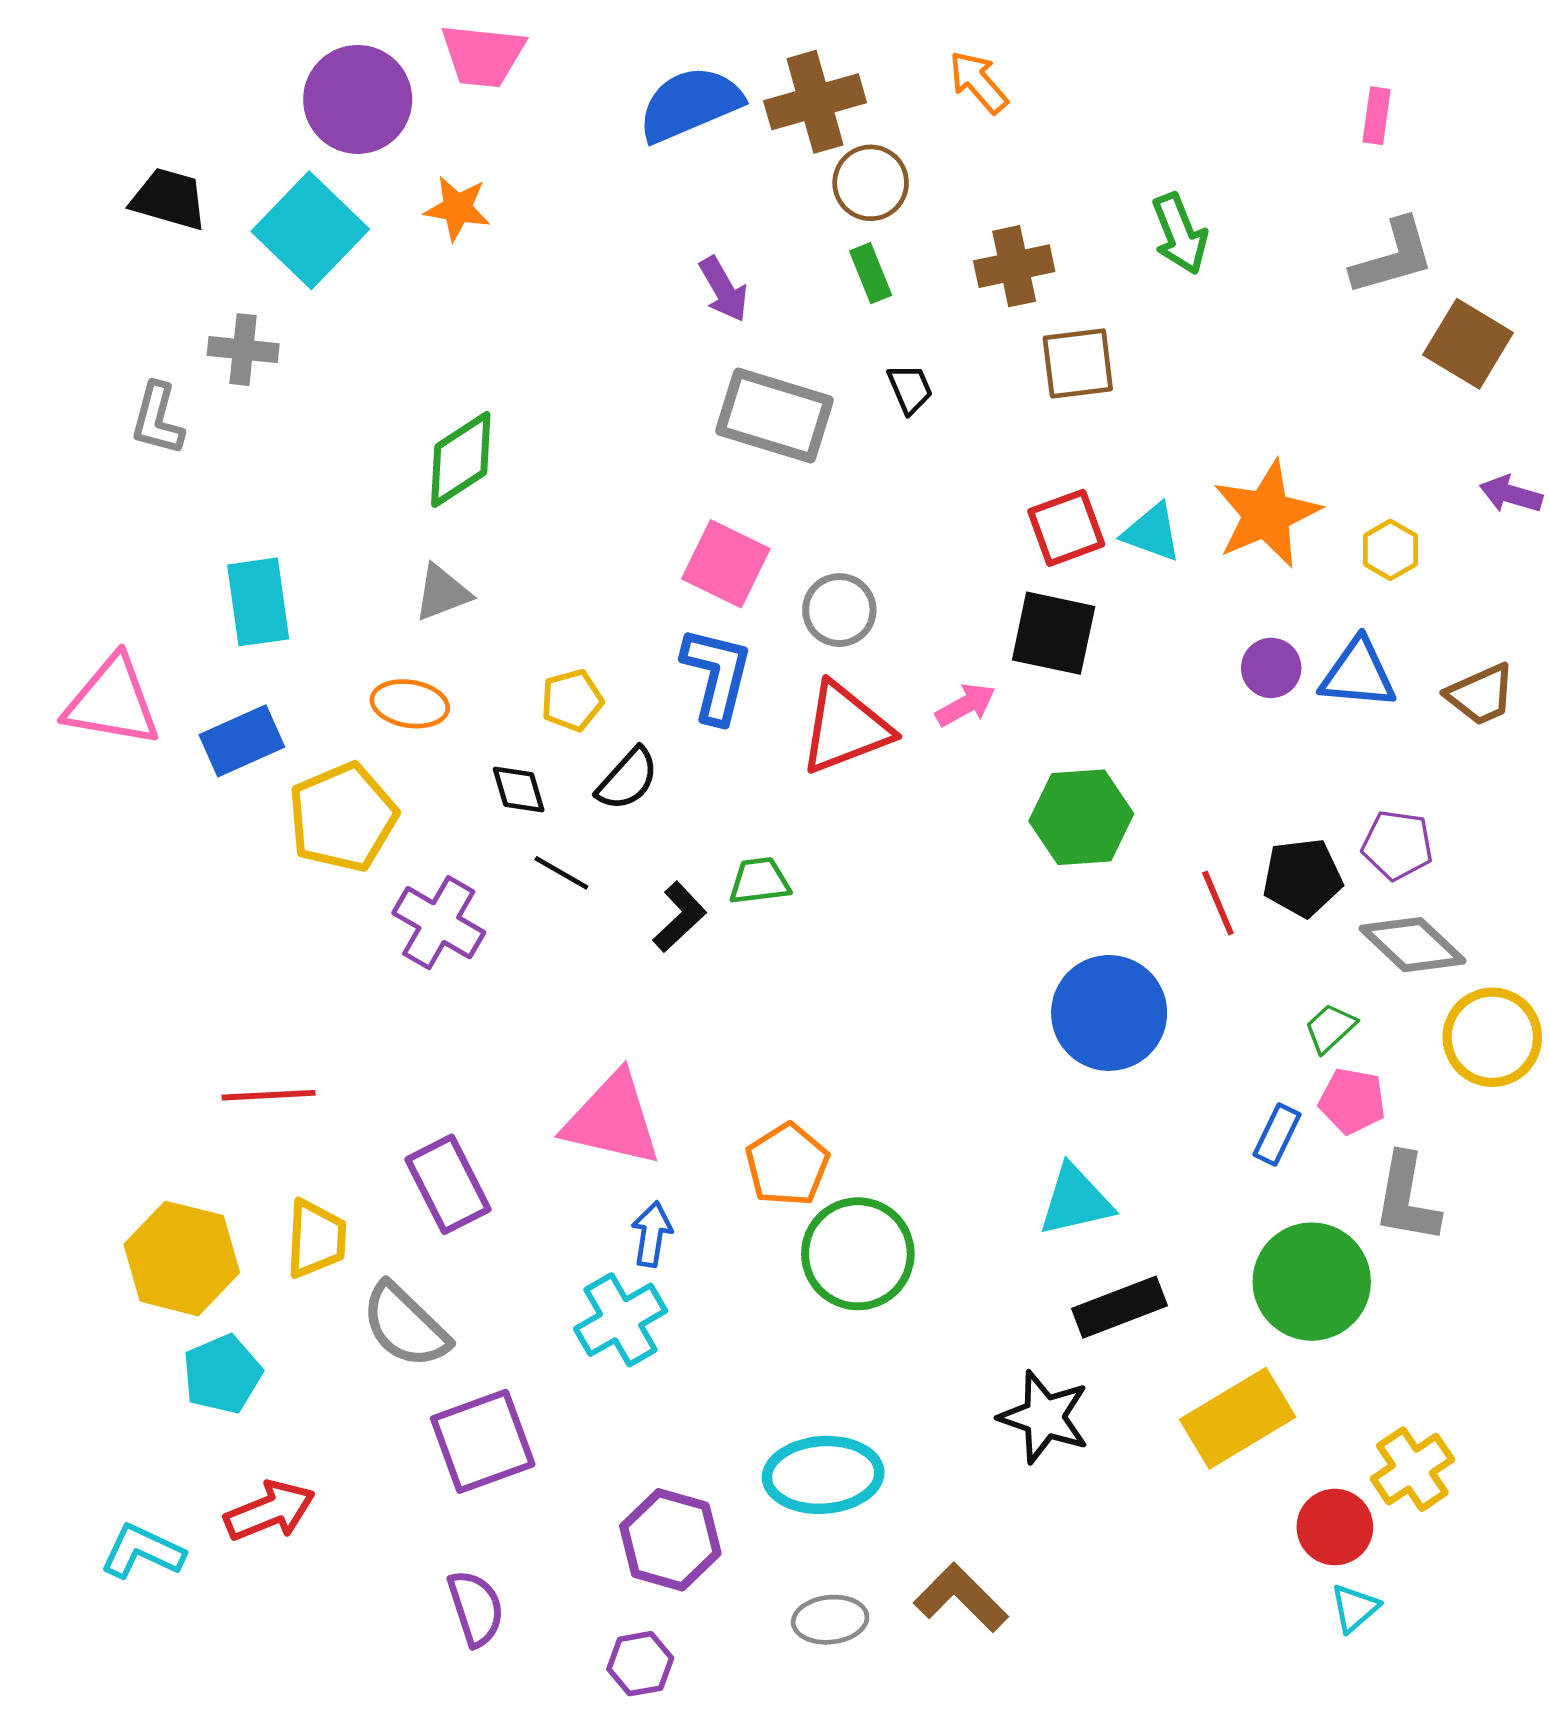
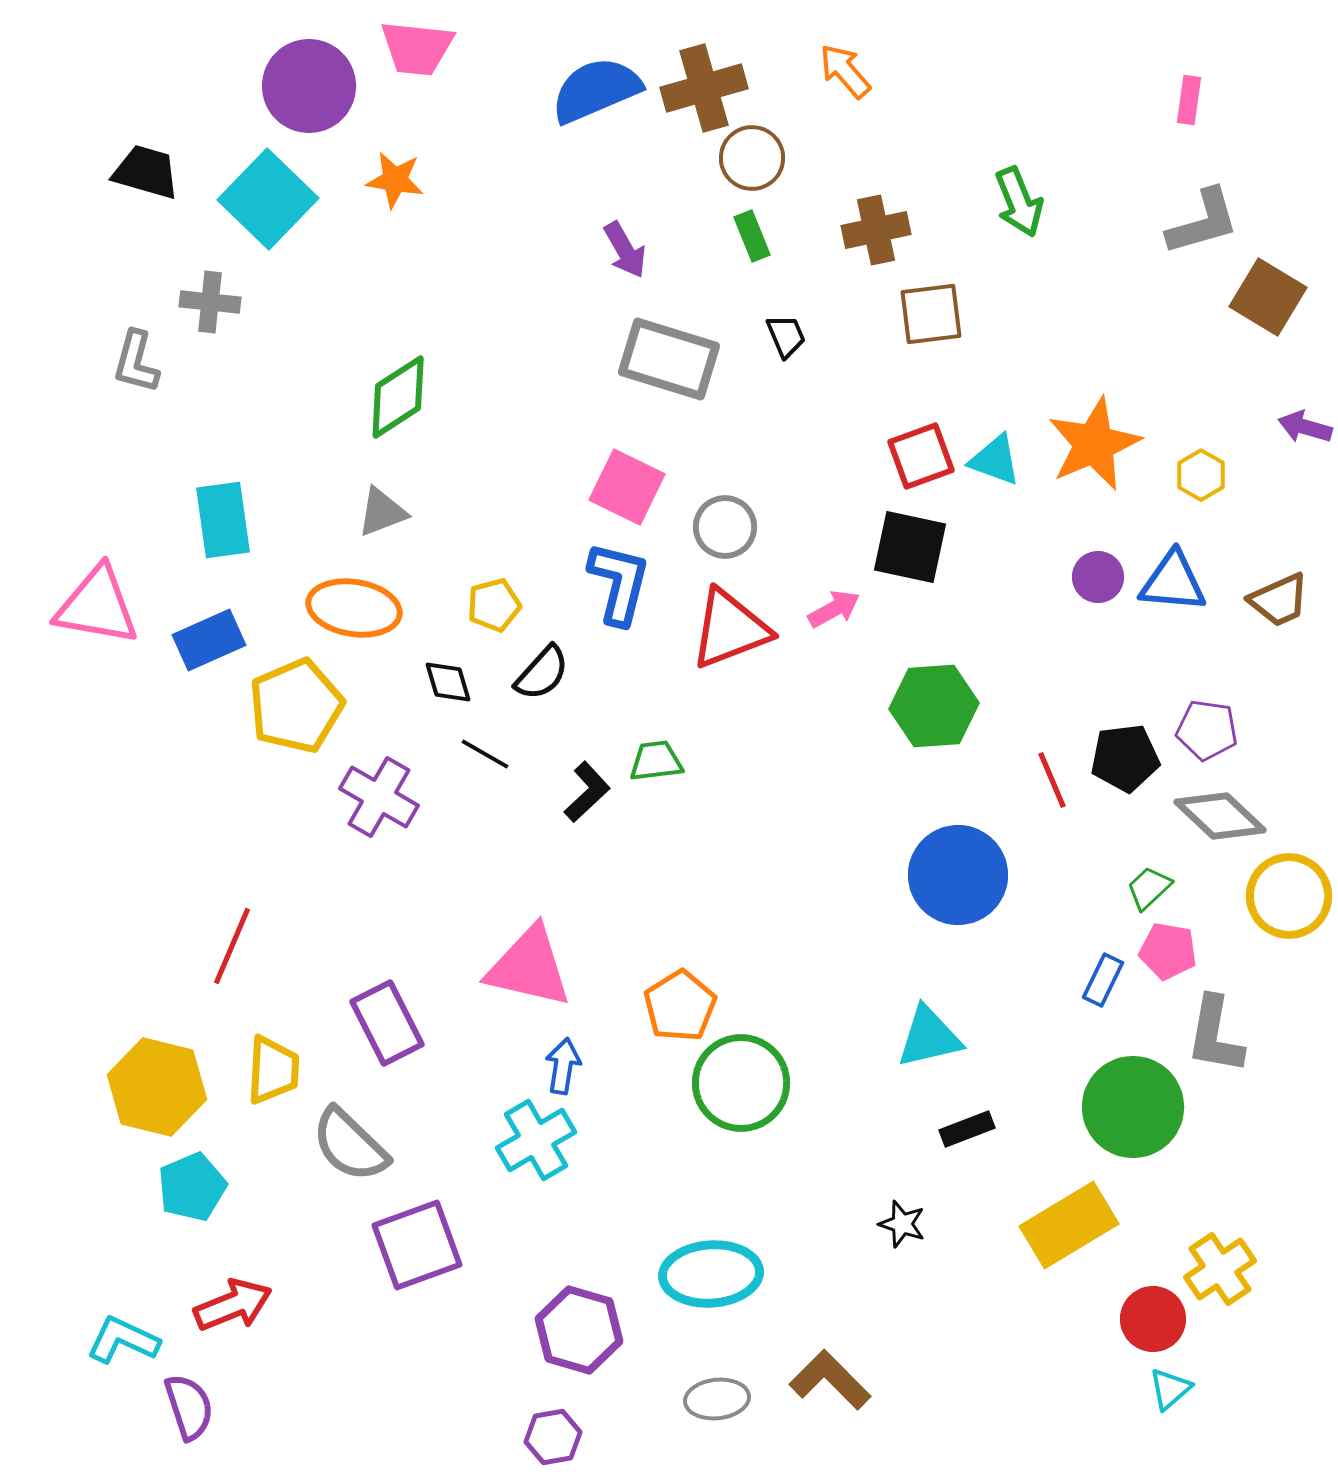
orange ellipse: (410, 704) -> (354, 608), size x1.4
red line: (269, 1095) -> (232, 946), turned -64
black rectangle: (1120, 1307) -> (967, 1129), size x0.7
black star: (1044, 1417) -> (902, 1224), size x0.6
purple semicircle: (476, 1608) -> (189, 1407), moved

